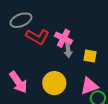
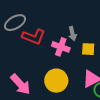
pink cross: (63, 38) -> (61, 47), moved
gray arrow: (68, 50) -> (72, 34), moved

